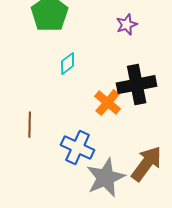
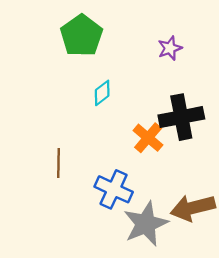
brown arrow: (147, 164) -> (193, 208), turned -141

